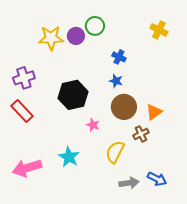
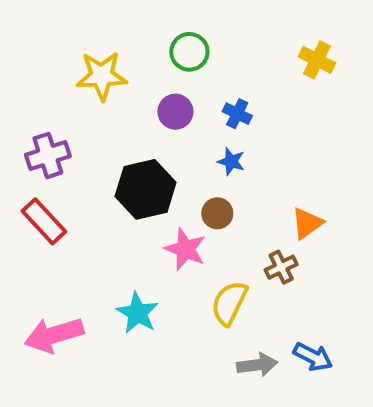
purple circle: (76, 36) -> (175, 112), moved
brown circle: (124, 107) -> (217, 213), moved, size x0.6
pink star: (93, 125) -> (185, 249), size x1.5

